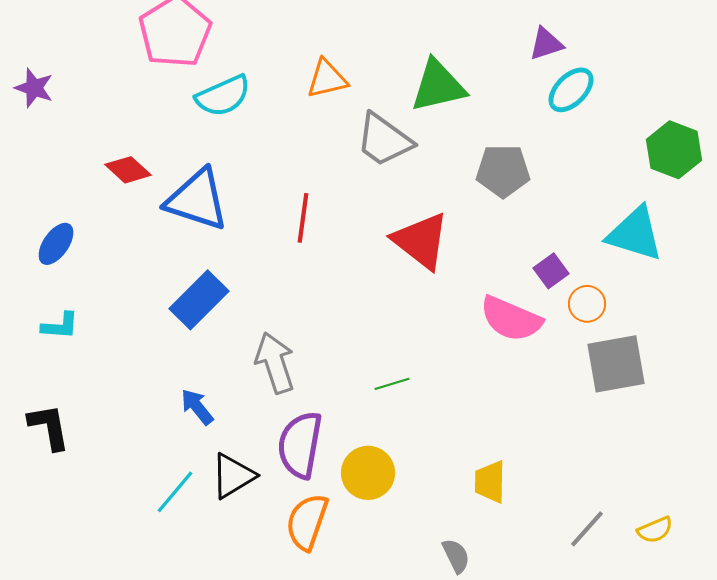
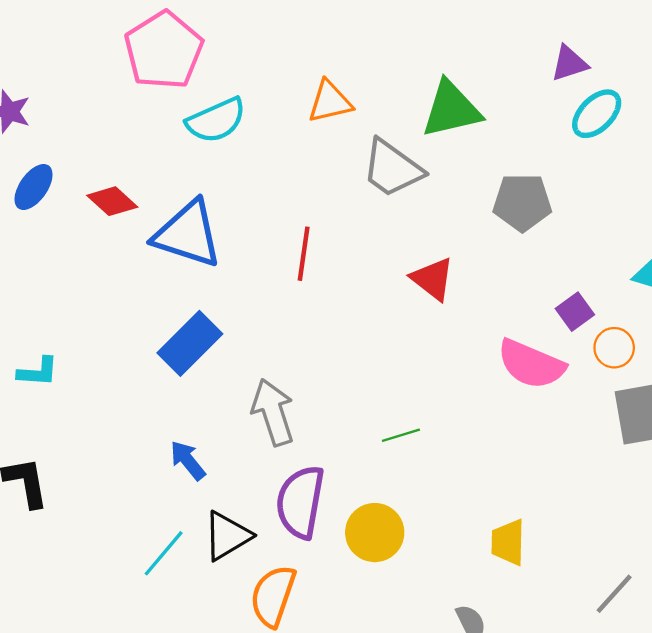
red triangle: (421, 241) -> (433, 279), size x0.7
blue ellipse: (56, 244) -> (34, 187), moved
orange semicircle: (307, 522) -> (273, 596), moved

